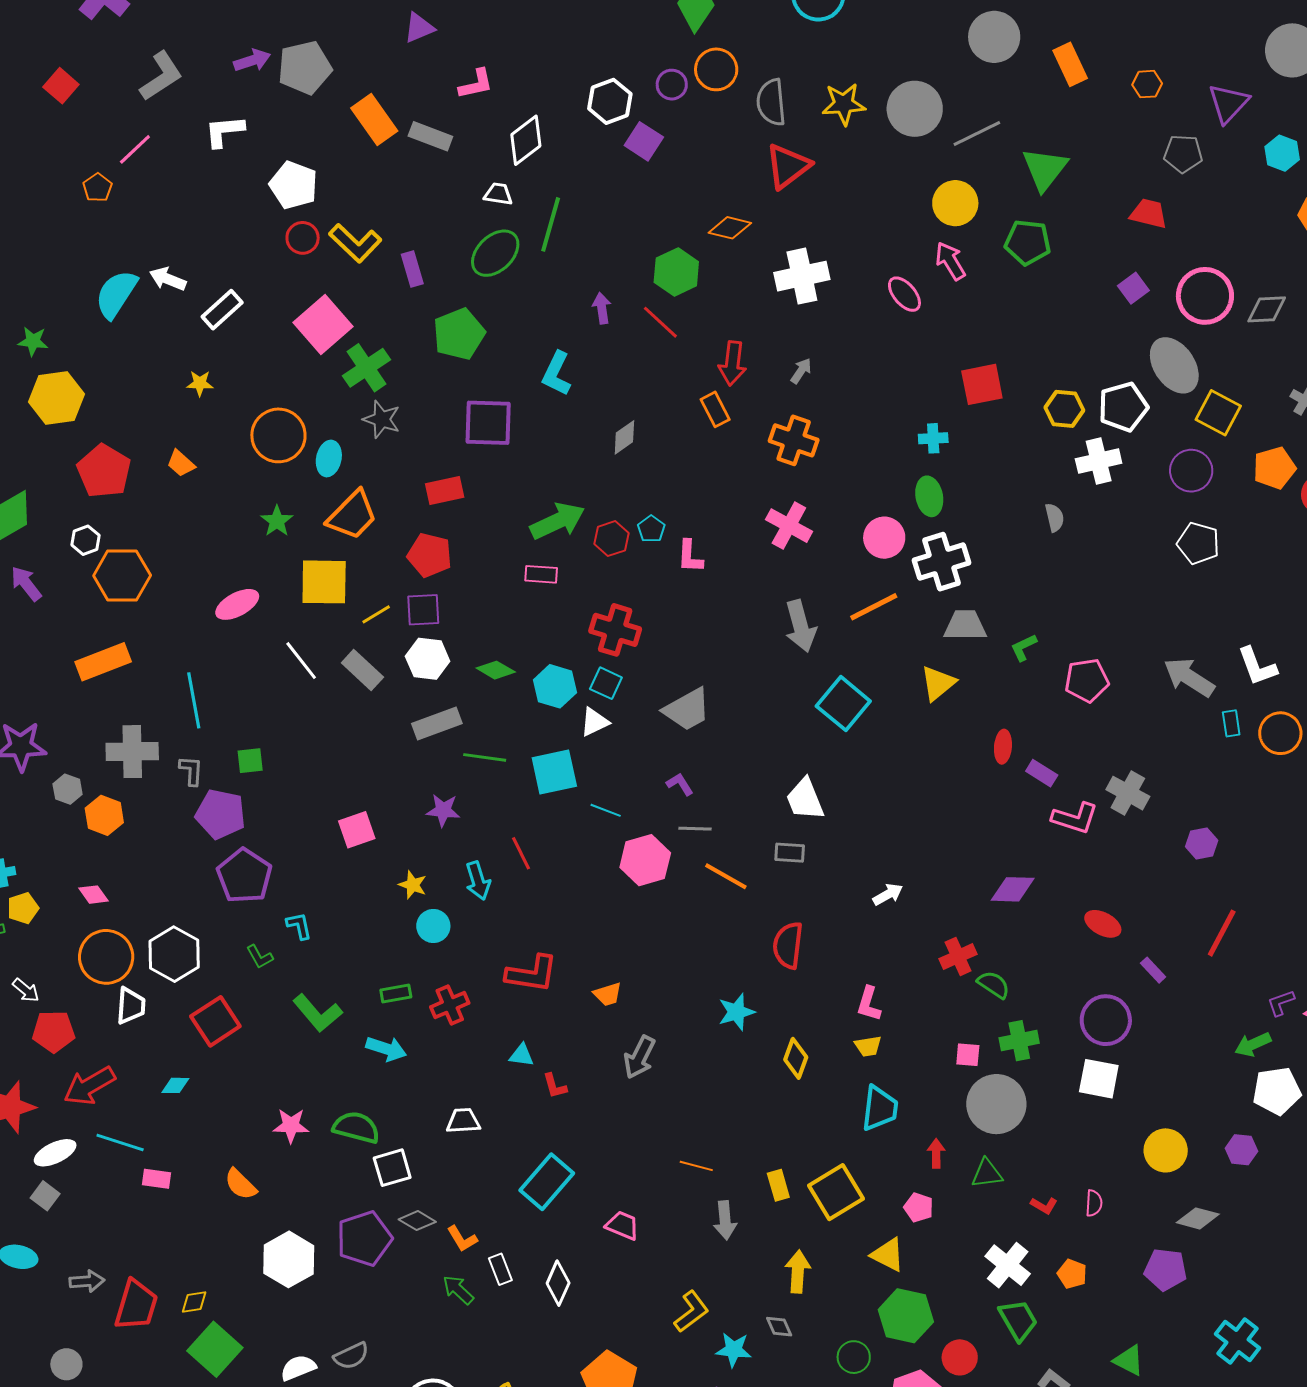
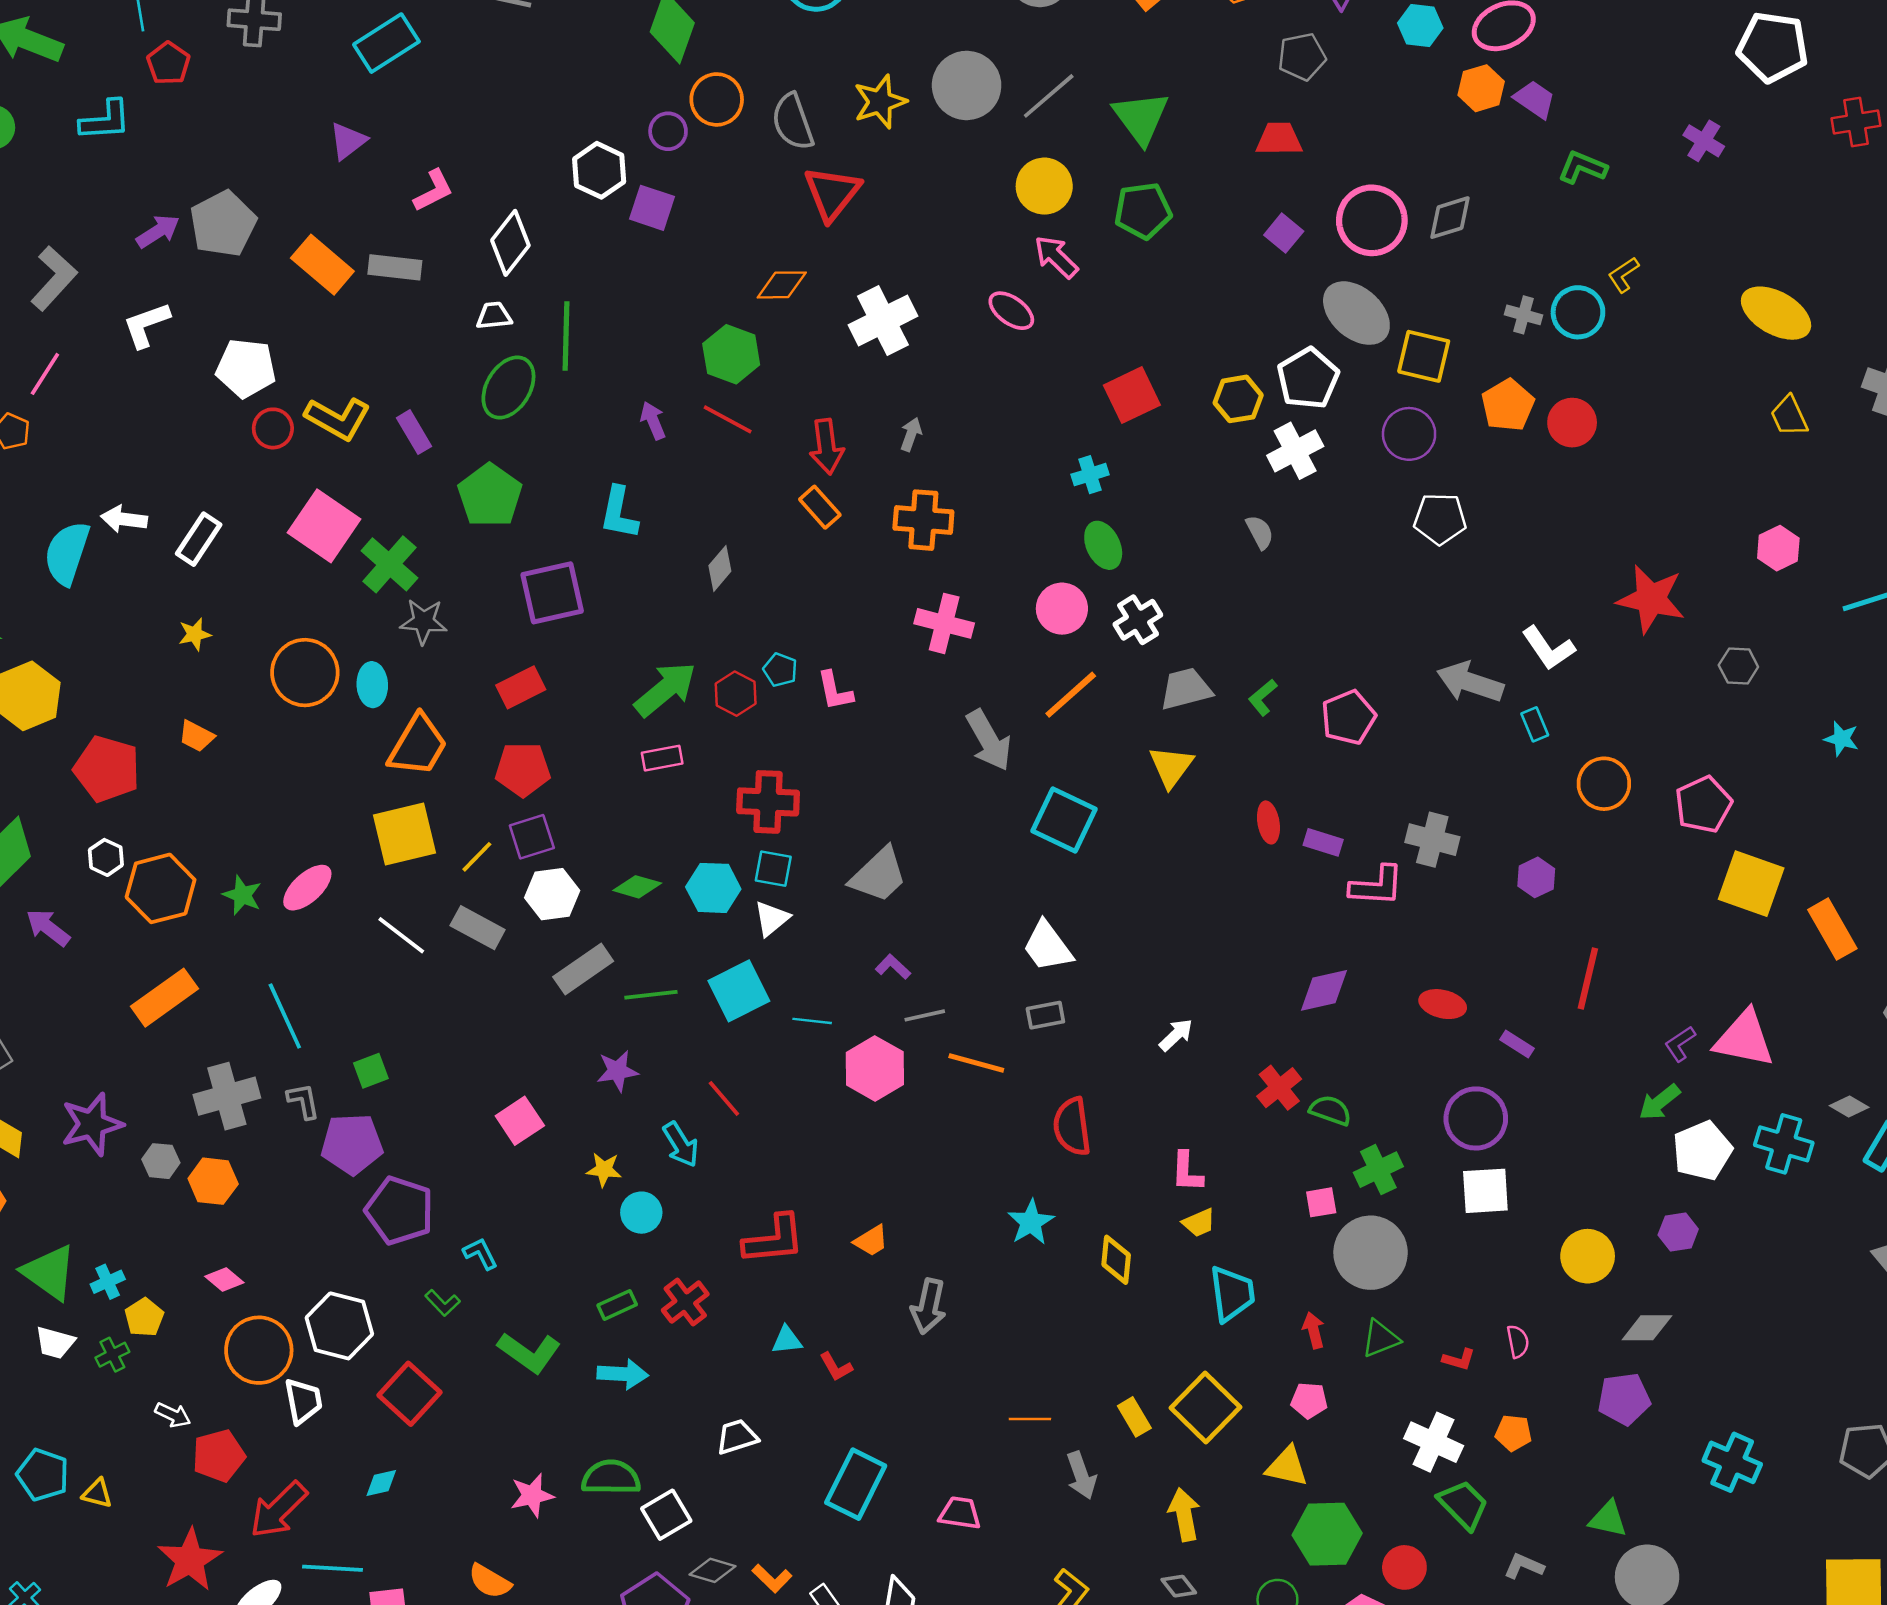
green star: (277, 521) -> (242, 895), moved
white cross: (941, 562) -> (1138, 620), size x0.7
orange circle: (1280, 733) -> (1604, 784), moved

